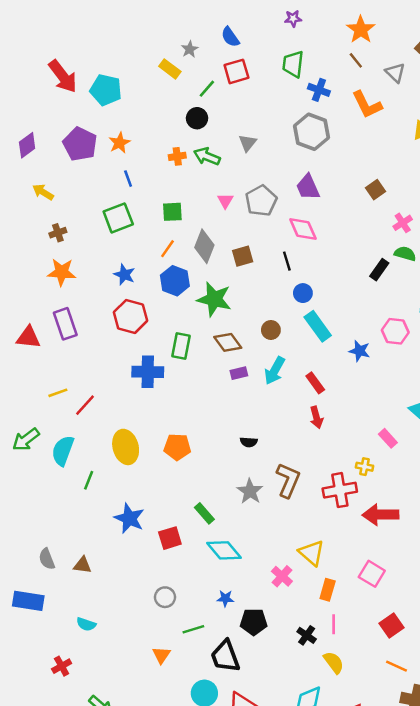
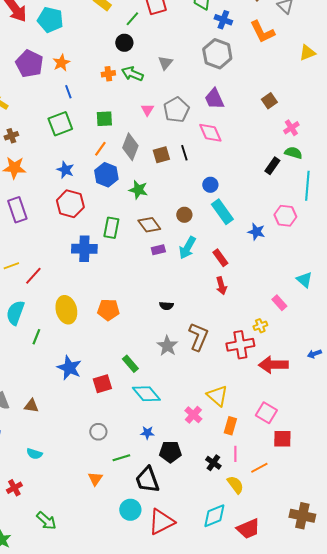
black line: (287, 261) -> (184, 153), moved
green star: (214, 299) -> (138, 190), size x0.7
yellow cross: (364, 467) -> (260, 326), turned -32
red square: (392, 625) -> (282, 439), moved, turned 36
orange line: (396, 666) -> (259, 468), moved, turned -54

